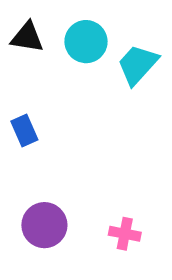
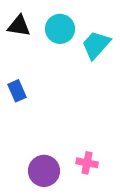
purple circle: (44, 225) -> (44, 171), moved

